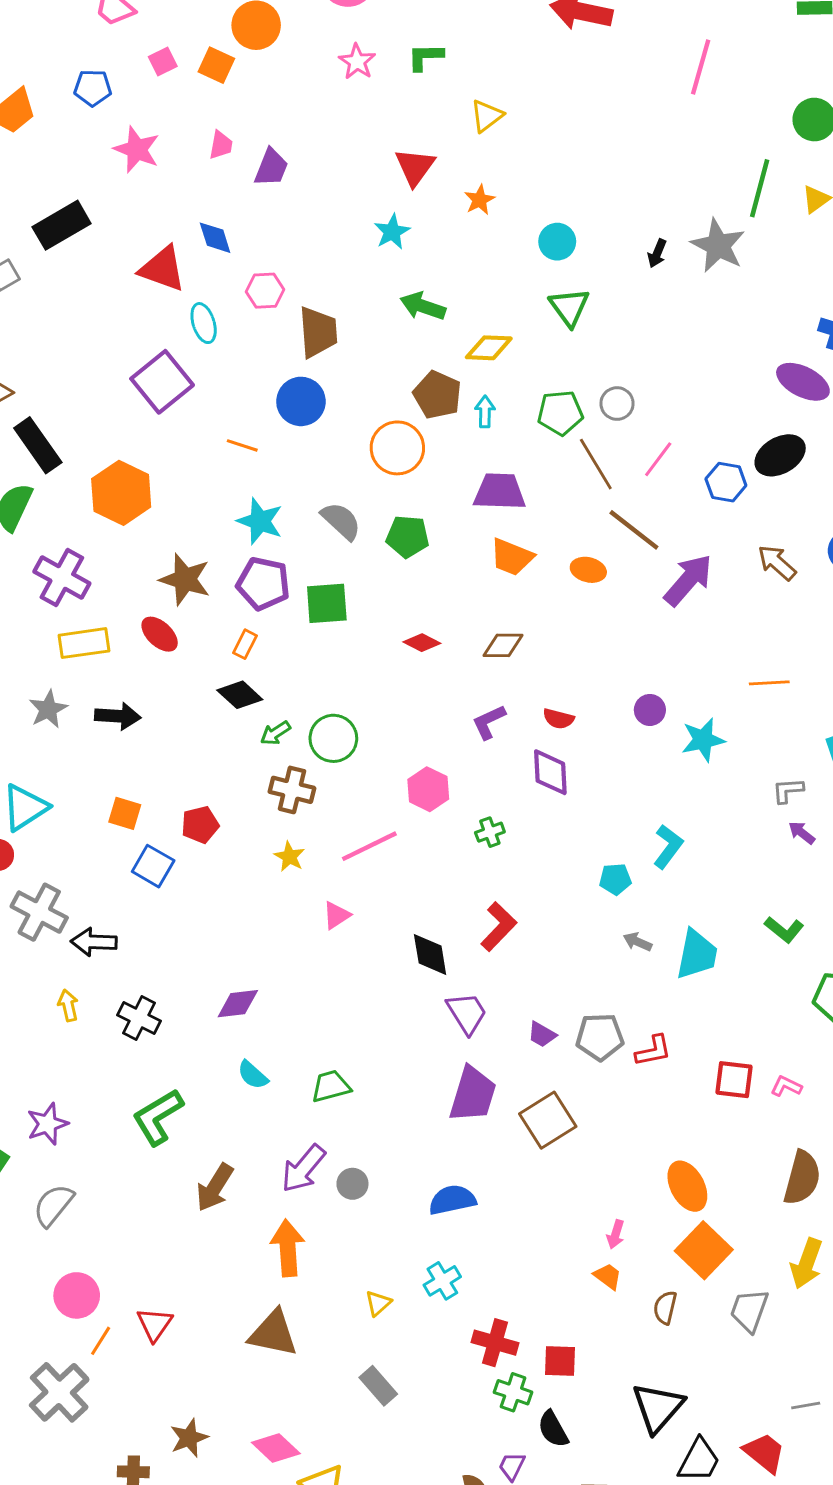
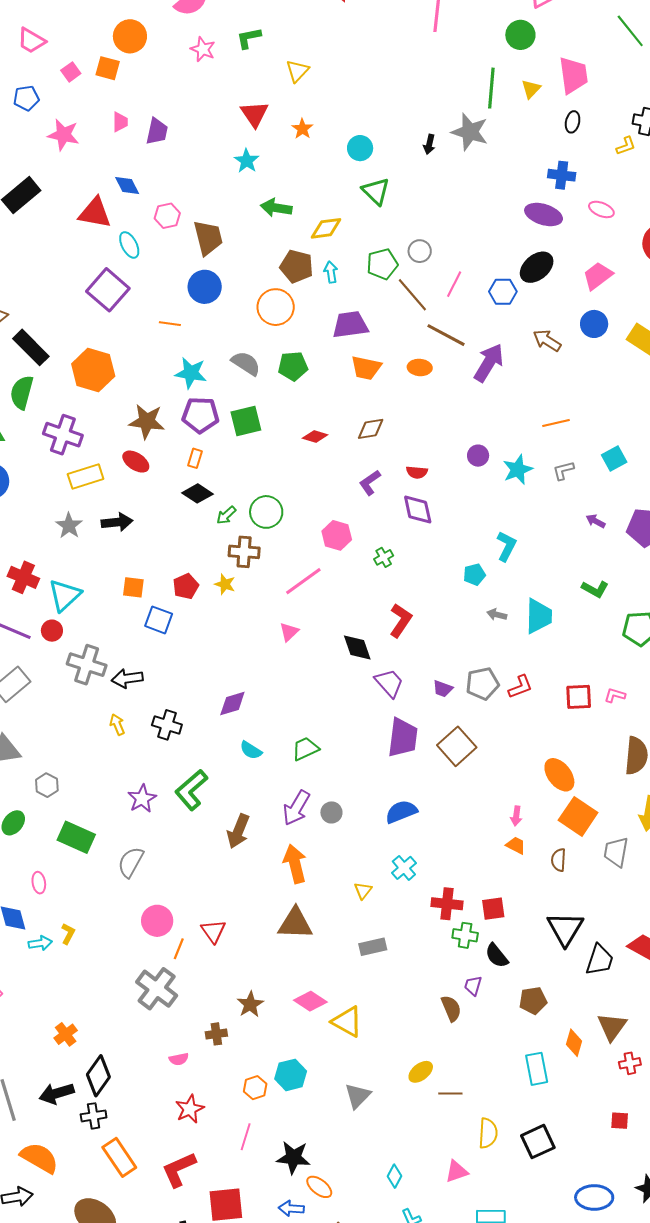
gray L-shape: (788, 790) -> (563, 471), moved
yellow star: (289, 857) -> (225, 584), moved
purple star: (47, 1124) -> (142, 799), moved
gray rectangle: (378, 1386) -> (373, 947), turned -52

